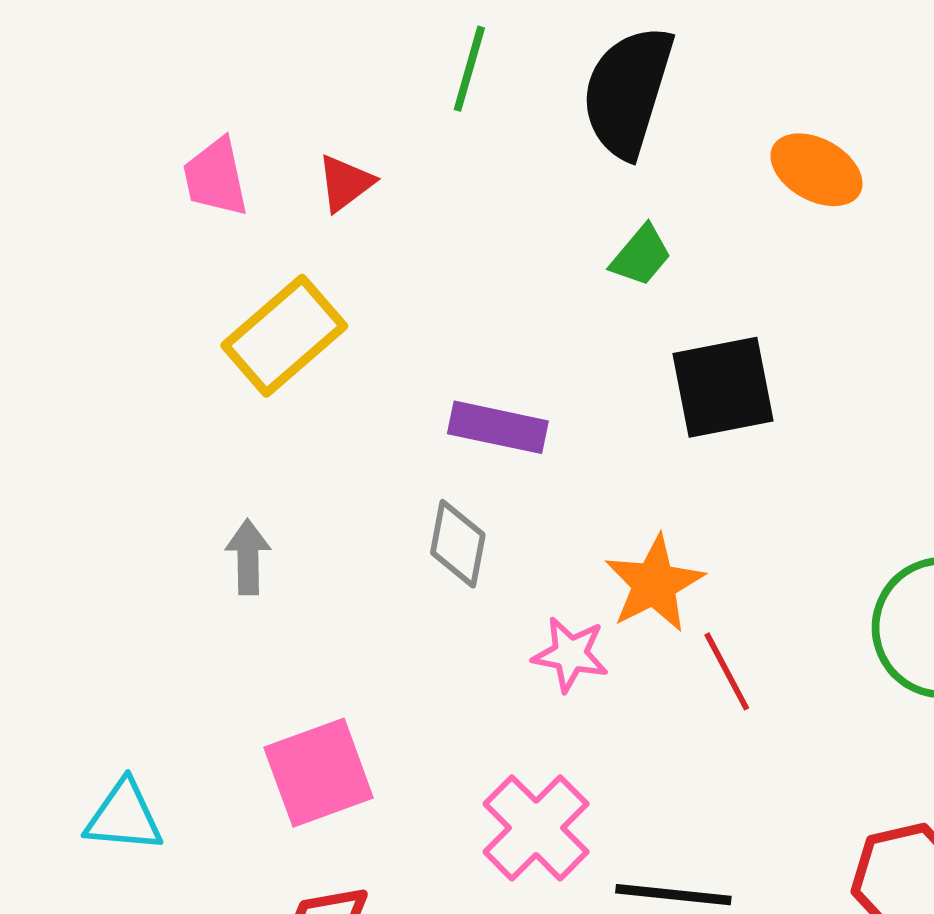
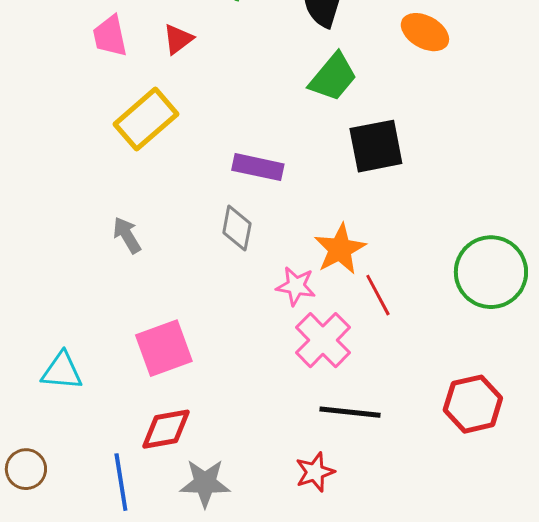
green trapezoid: (641, 256) -> (333, 77), size x1.5
gray arrow: (248, 557) -> (127, 235), turned -30
pink cross: (536, 828) -> (323, 340), moved

